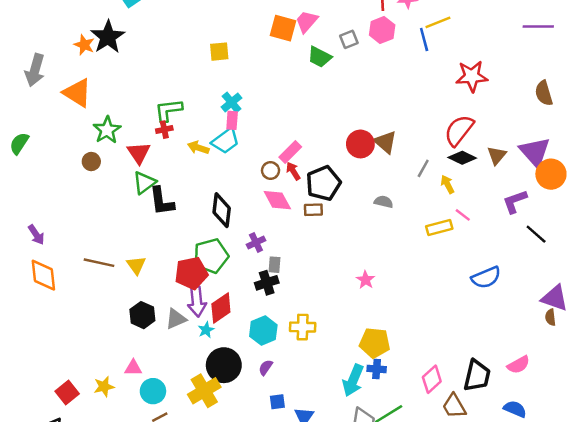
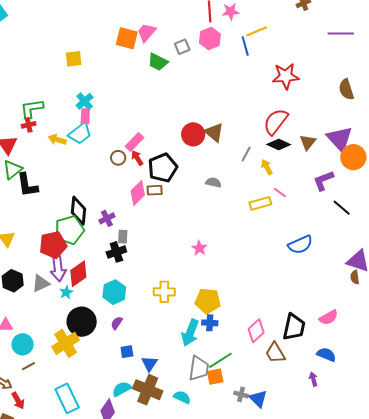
pink diamond: (277, 200) -> (138, 193), moved, turned 75
black diamond: (222, 210) -> (79, 211), moved
yellow cross: (303, 327) -> (164, 292), moved

